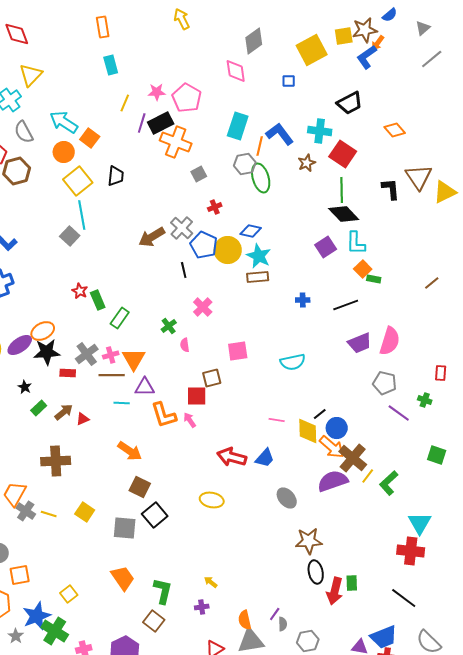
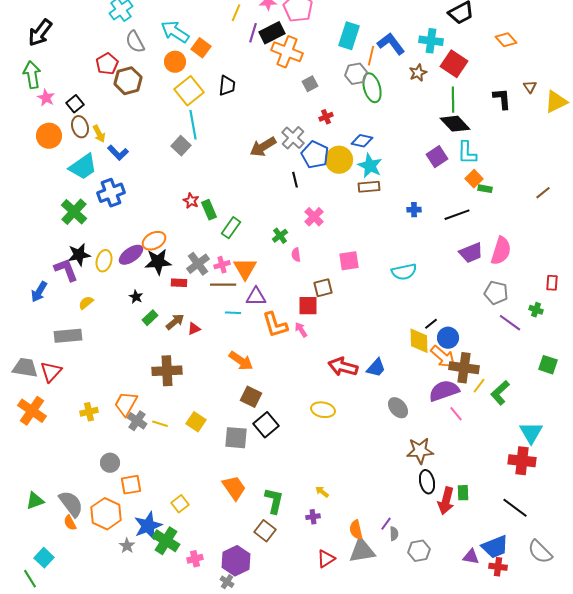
brown triangle: (419, 177) -> (530, 87), size x0.5
pink line: (277, 420) -> (456, 414), moved, turned 42
brown cross: (353, 458) -> (464, 368), turned -32

